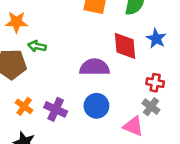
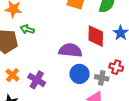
blue circle: (96, 106) -> (79, 74), moved
gray cross: (151, 107) -> (102, 78), moved, turned -32

